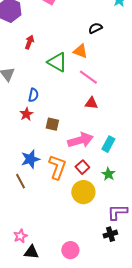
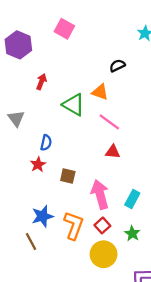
pink arrow: (80, 140) -> (100, 194), turned -90

